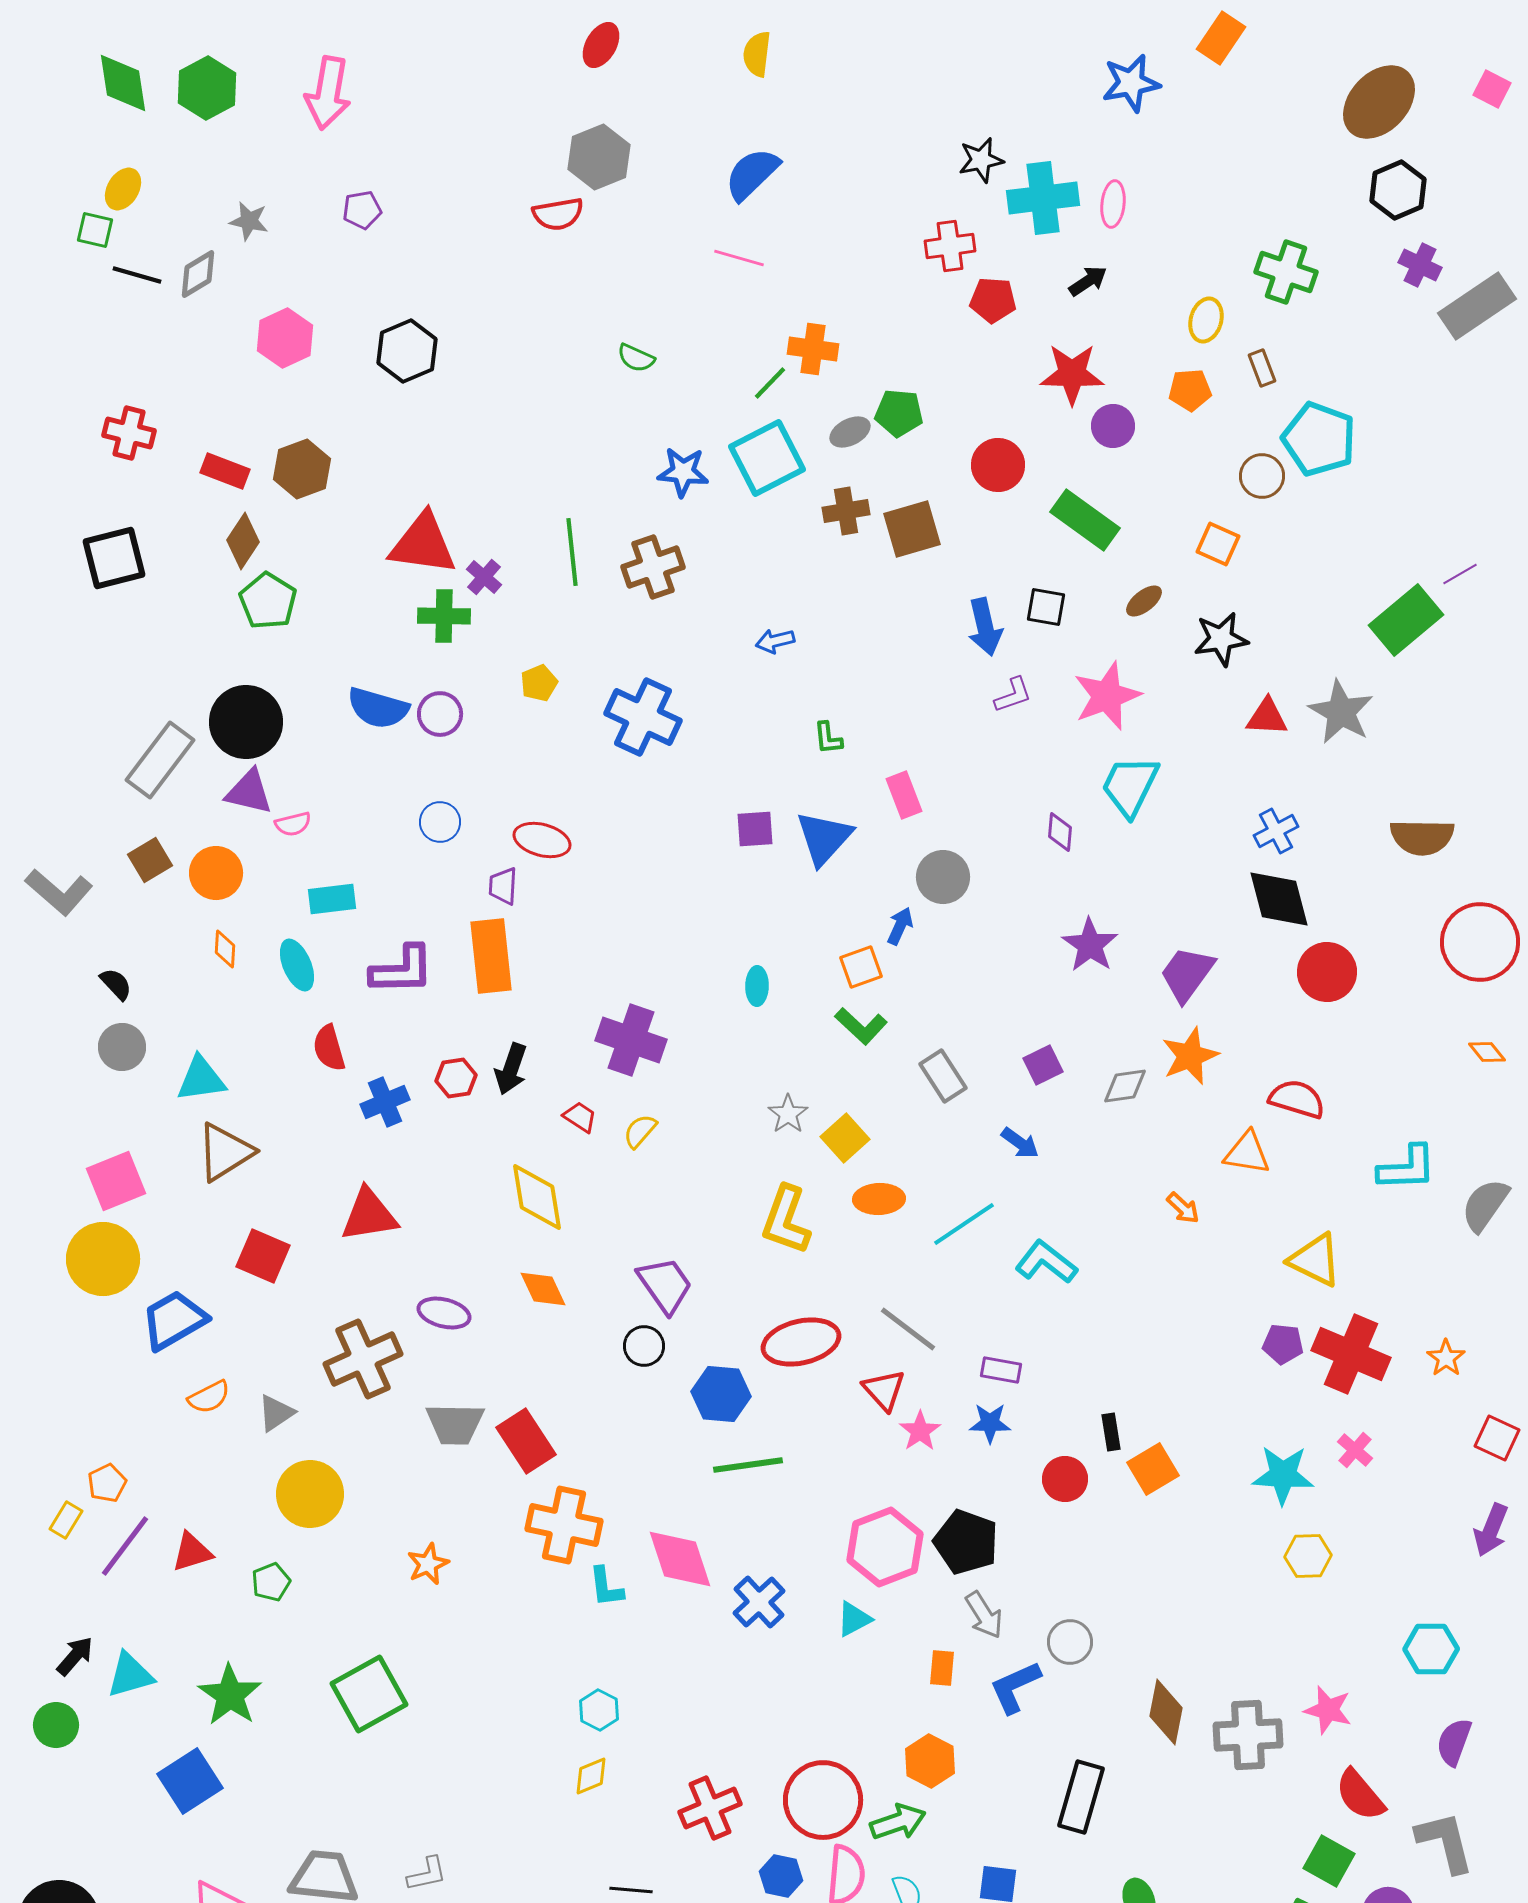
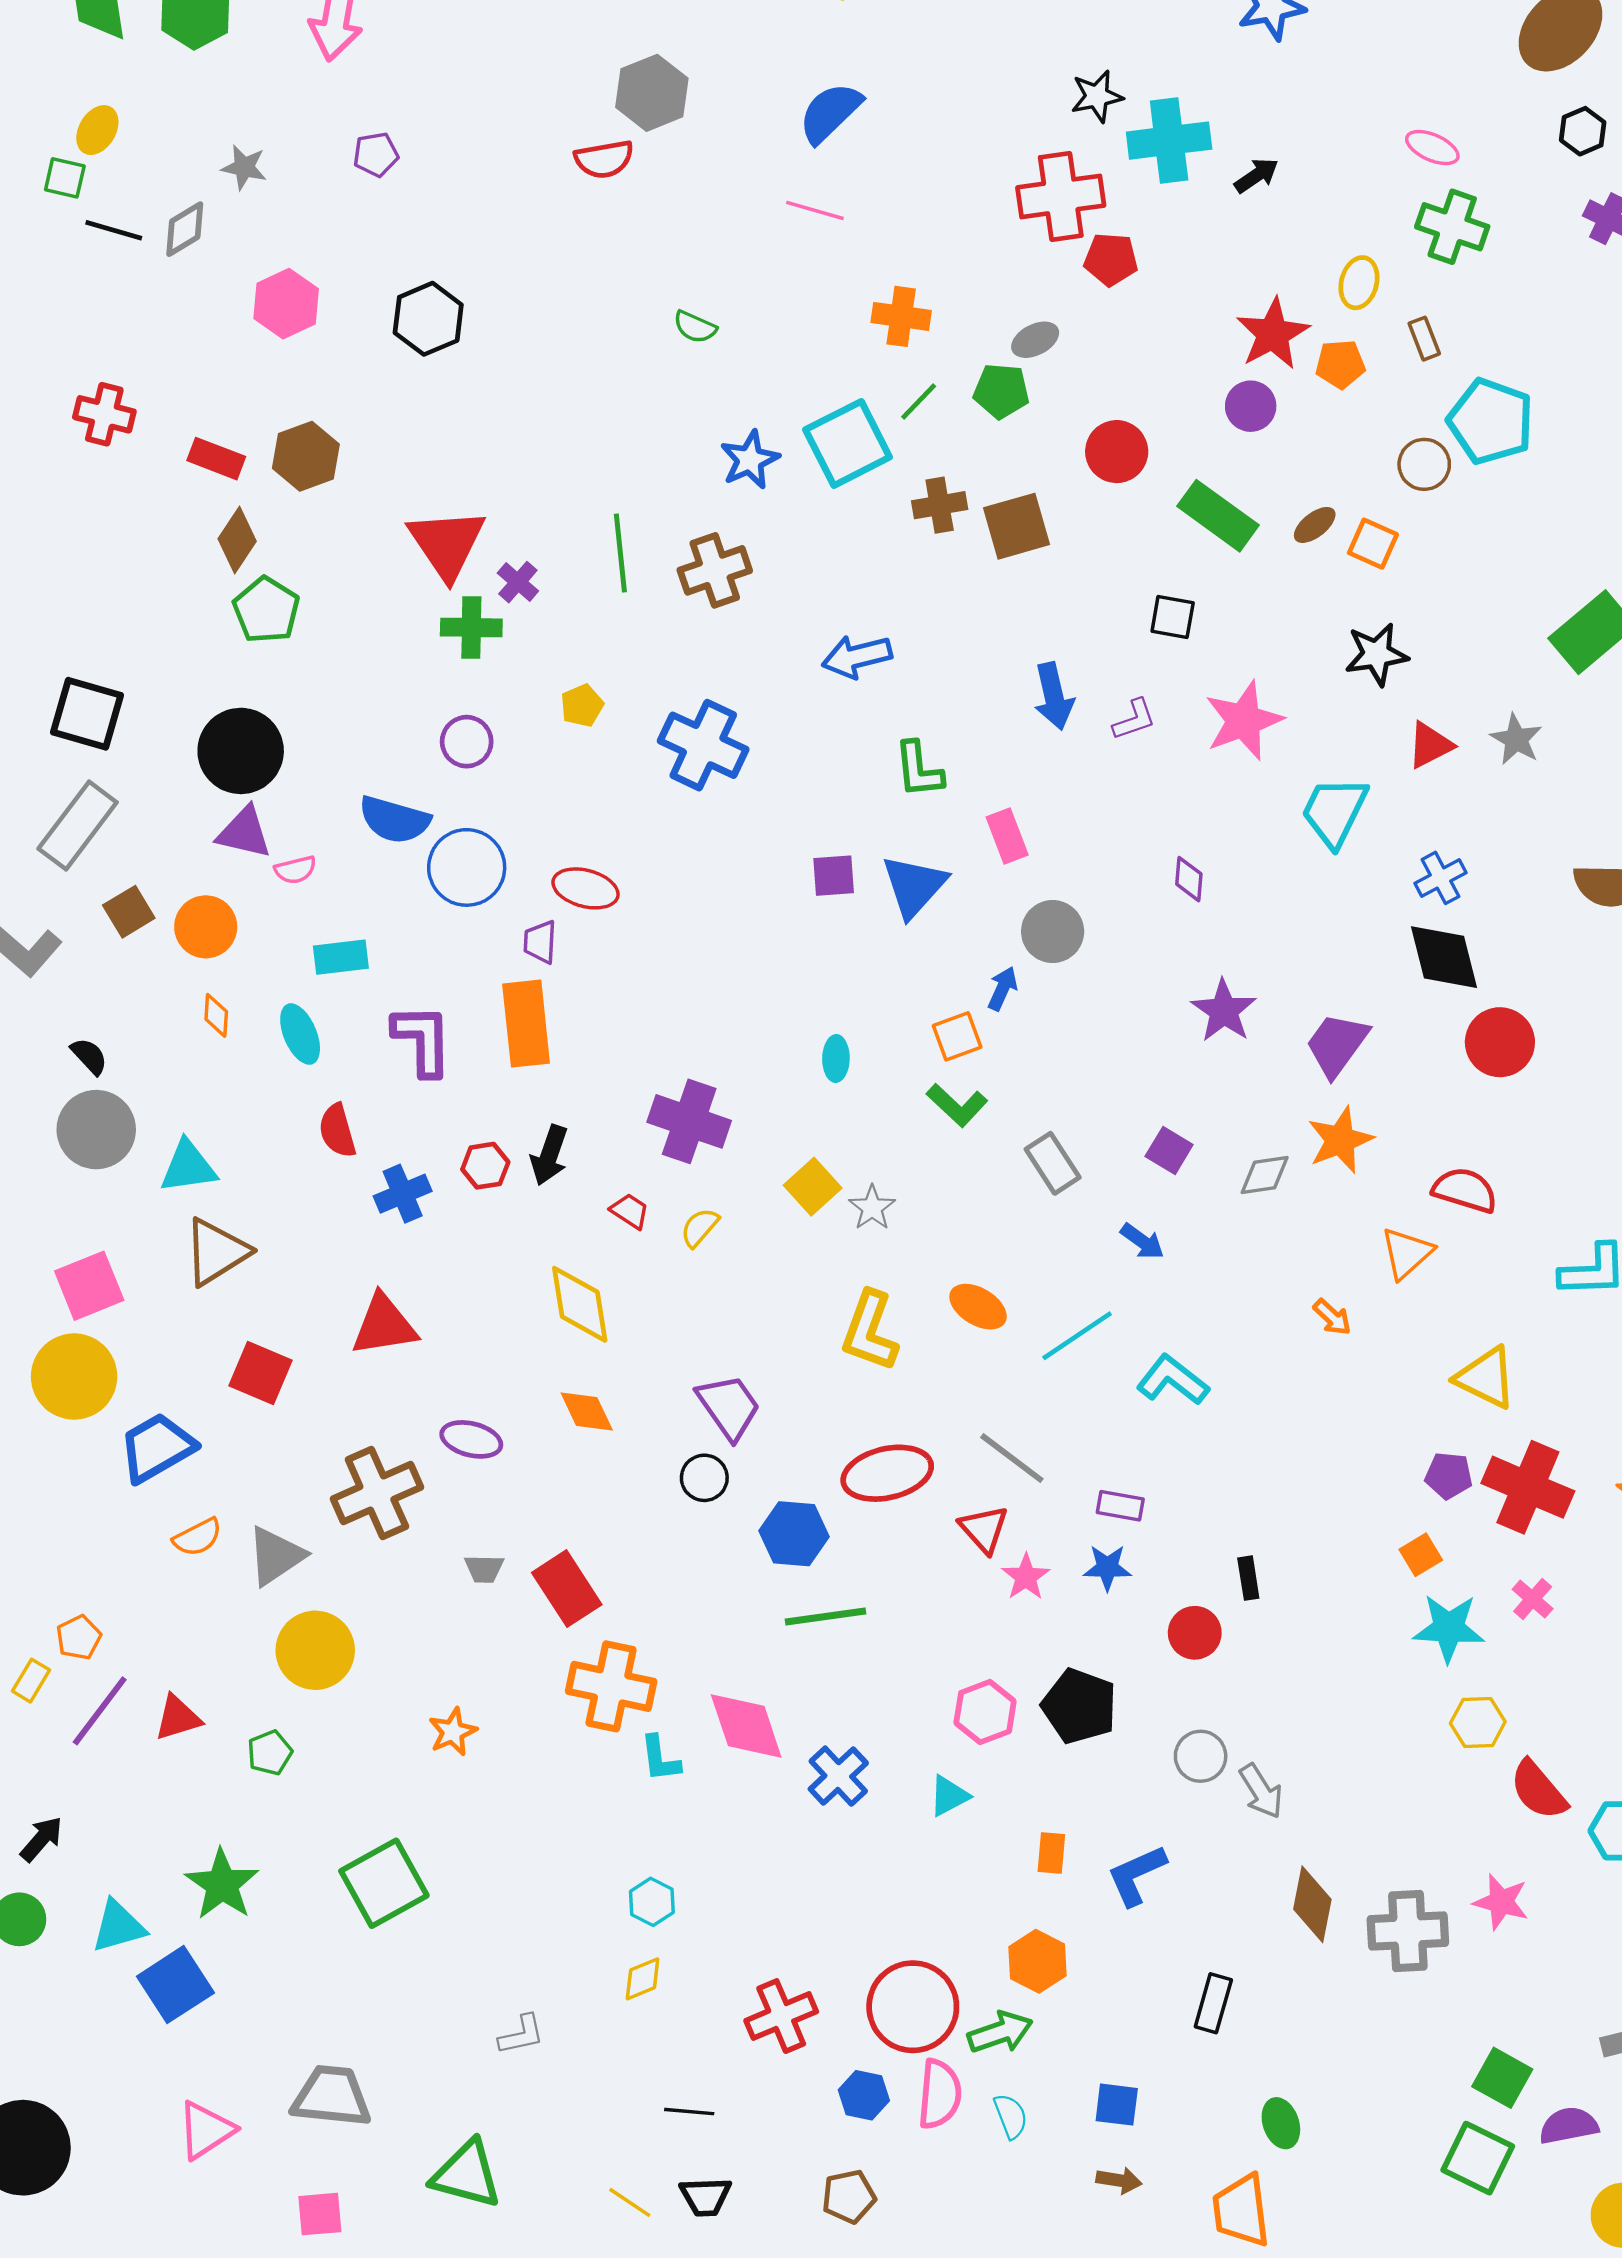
black hexagon: (1398, 190) -> (1583, 131), size x0.7
pink ellipse: (1113, 204) -> (1432, 148), moved, turned -72
red cross: (950, 246) -> (1061, 196), size x1.5
black arrow: (1088, 281) -> (1256, 175), moved
red star: (1072, 374) -> (1273, 334), moved, turned -30
green line: (770, 383) -> (919, 401), moved
gray ellipse: (850, 432) -> (1035, 340), moved
blue star: (683, 472) -> (750, 460), turned -30
red triangle: (423, 544) -> (447, 544), turned 48
black square: (114, 558) -> (87, 714), moved, turned 30
brown ellipse: (1144, 601) -> (1315, 525), moved
blue arrow: (985, 627) -> (1054, 696), moved
blue arrow: (775, 641) -> (857, 657), size x1.5
blue semicircle: (378, 708) -> (394, 820), moved
gray star: (1341, 712) -> (1516, 739), size x0.7
red triangle: (1267, 717) -> (1430, 745), turned -30
green L-shape: (828, 738) -> (919, 770), size x1.5
gray rectangle: (160, 760) -> (78, 826), moved
cyan trapezoid: (1130, 786) -> (1335, 812), moved
blue circle: (440, 822) -> (467, 867), size x1.6
purple L-shape: (402, 970) -> (422, 1040), turned -90
gray circle: (122, 1047) -> (96, 1130), size x1.4
purple square: (1043, 1065) -> (1169, 1151), turned -33
yellow square: (845, 1138) -> (813, 1187), moved
orange triangle: (1247, 1153) -> (1407, 1253), turned -51
orange ellipse: (879, 1199) -> (978, 1307), turned 33
gray triangle: (276, 1413) -> (276, 1556), size x1.4
gray trapezoid: (455, 1424) -> (484, 1569), size x0.6
orange square: (1153, 1469) -> (1421, 1555), moved, size x0.7
pink hexagon: (885, 1547) -> (985, 1712), size x0.7
gray arrow: (984, 1615) -> (1261, 1791), moved
gray circle: (1070, 1642) -> (1201, 1756), moved
cyan triangle: (130, 1675) -> (118, 1926), moved
red semicircle: (1360, 1795) -> (1538, 1790), moved
black rectangle: (1081, 1797) -> (1213, 2003), size x0.7
gray L-shape: (427, 1874) -> (521, 2035), moved

